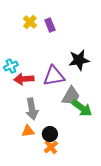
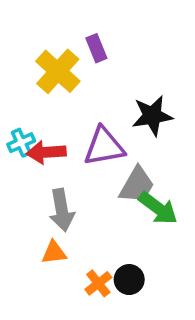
yellow cross: (30, 22) -> (58, 71), moved, size x1.6
cyan cross: (11, 66) -> (21, 143), moved
black circle: (50, 134) -> (129, 280), moved

